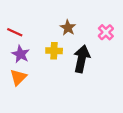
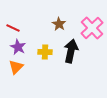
pink cross: (106, 32) -> (92, 28), size x1.6
yellow cross: (54, 51) -> (45, 52), moved

